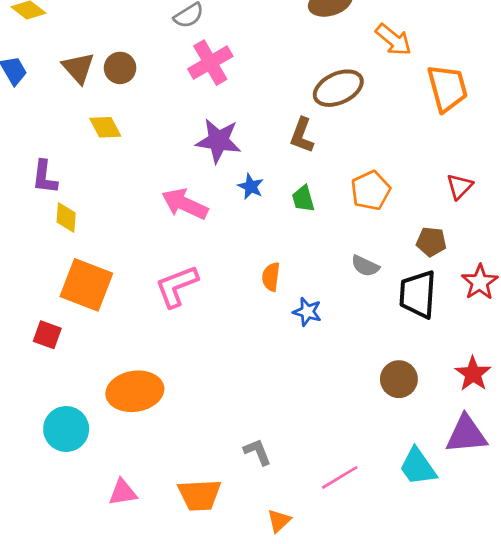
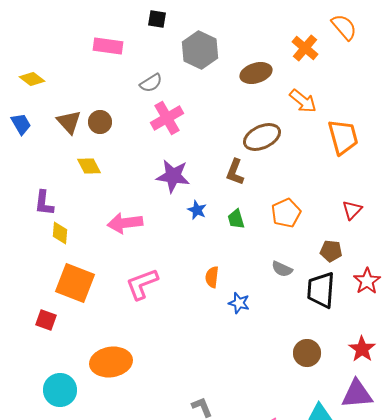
pink arrow: (185, 204) -> (125, 223), moved, turned -32

